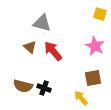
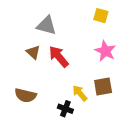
yellow square: (100, 14) -> (101, 16), moved
black cross: (44, 88) -> (65, 109), moved
yellow arrow: (81, 98) -> (80, 93), moved

